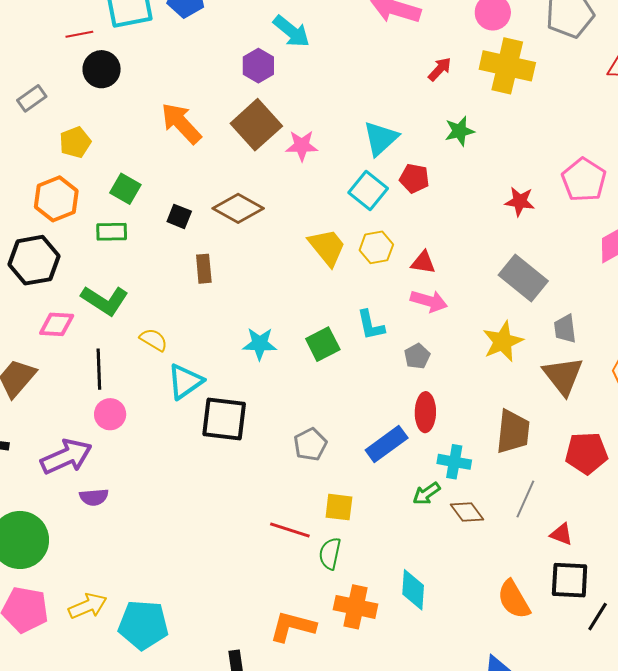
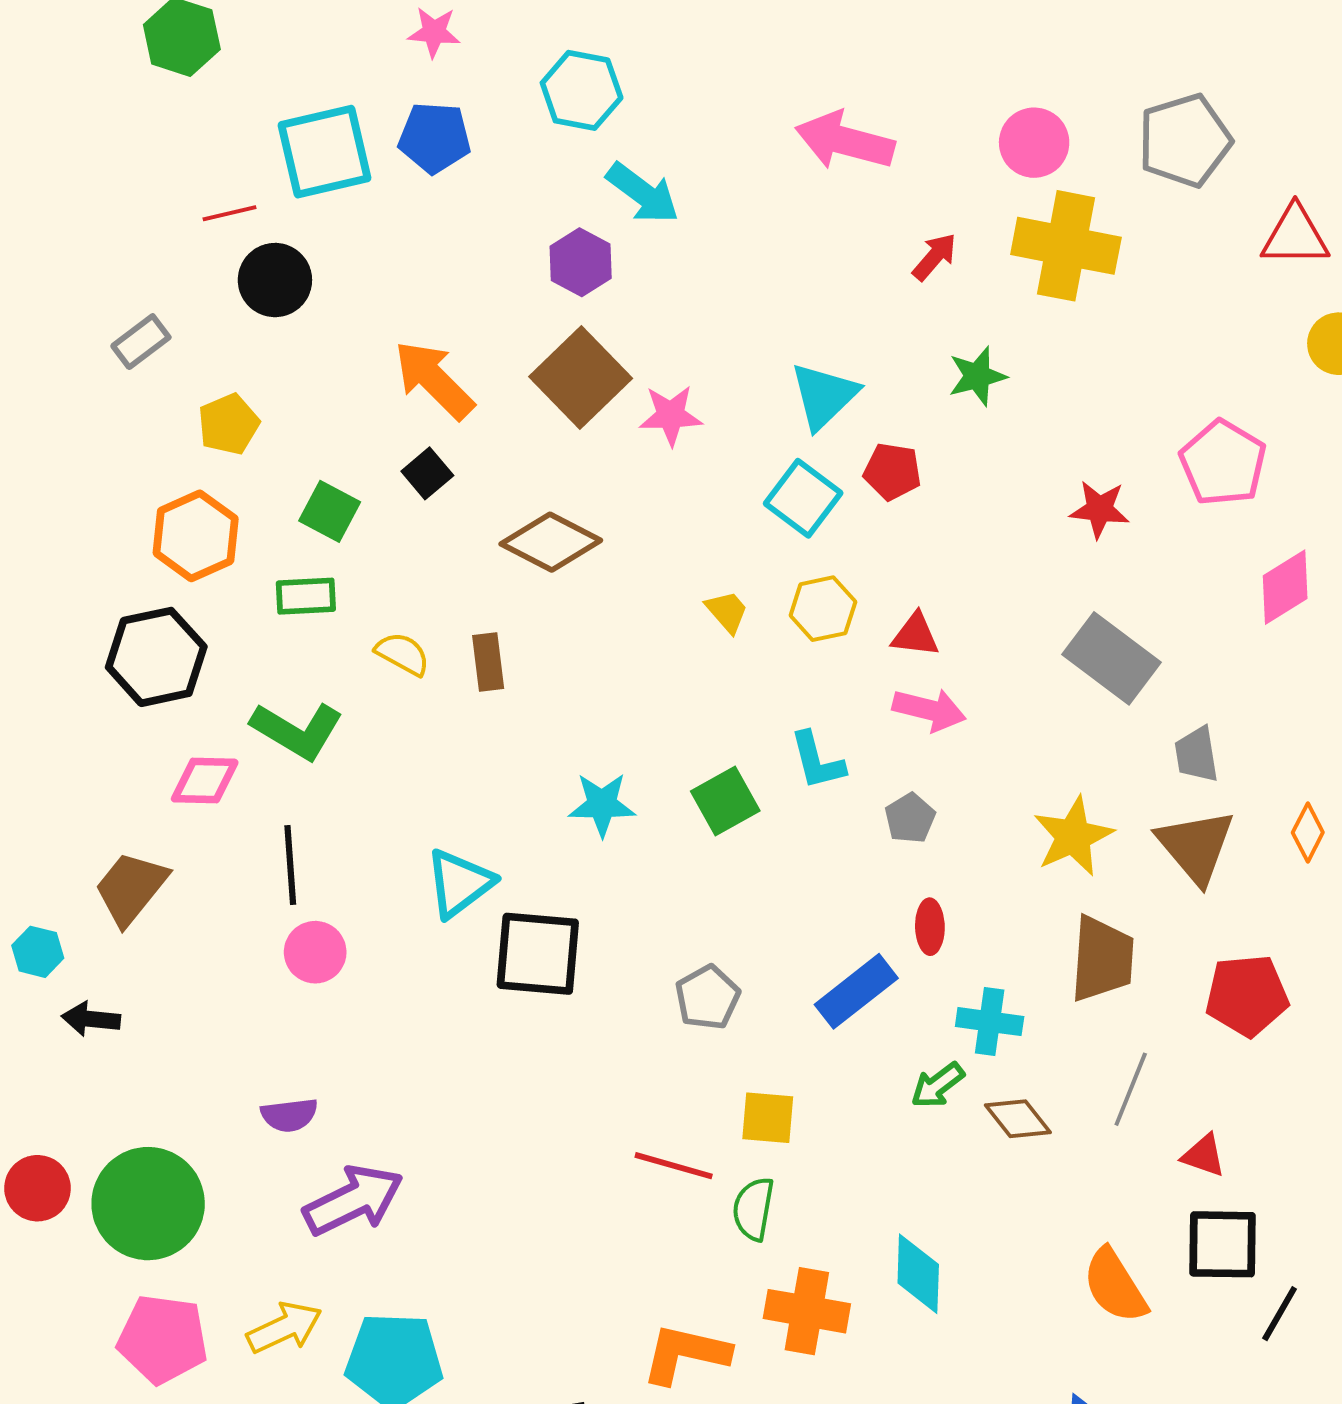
black square: (179, 216) -> (427, 473), moved, turned 30
yellow trapezoid: (327, 247) -> (727, 612), size x0.6
yellow semicircle: (154, 340) -> (403, 654), moved
yellow star: (503, 341) -> (1073, 836), moved
red ellipse: (425, 412) -> (930, 927), size x0.7
purple arrow: (66, 457) -> (353, 1200), moved

